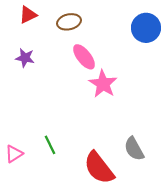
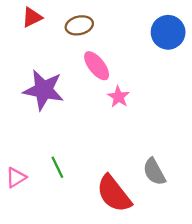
purple star: (25, 58) -> (44, 90), moved, size x1.8
pink star: (103, 84) -> (118, 97), size x0.7

